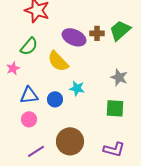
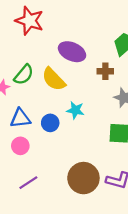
brown cross: (97, 33) -> (105, 71), moved
green semicircle: (29, 46) -> (24, 75), moved
brown circle: (70, 141) -> (83, 178), moved

